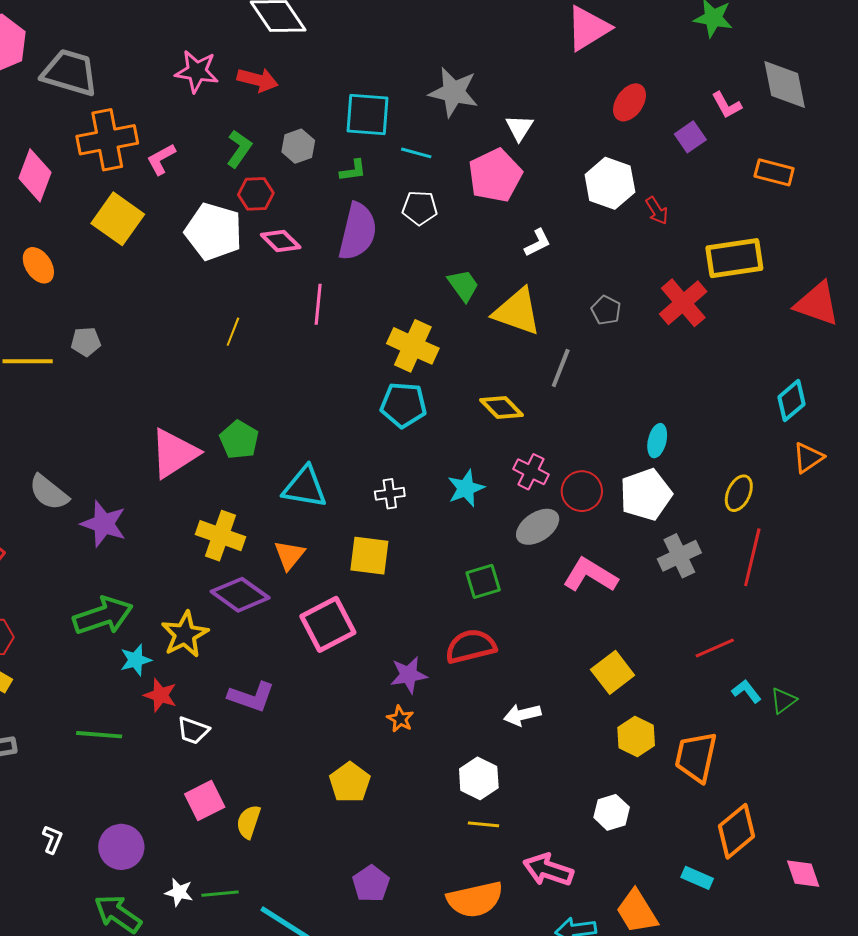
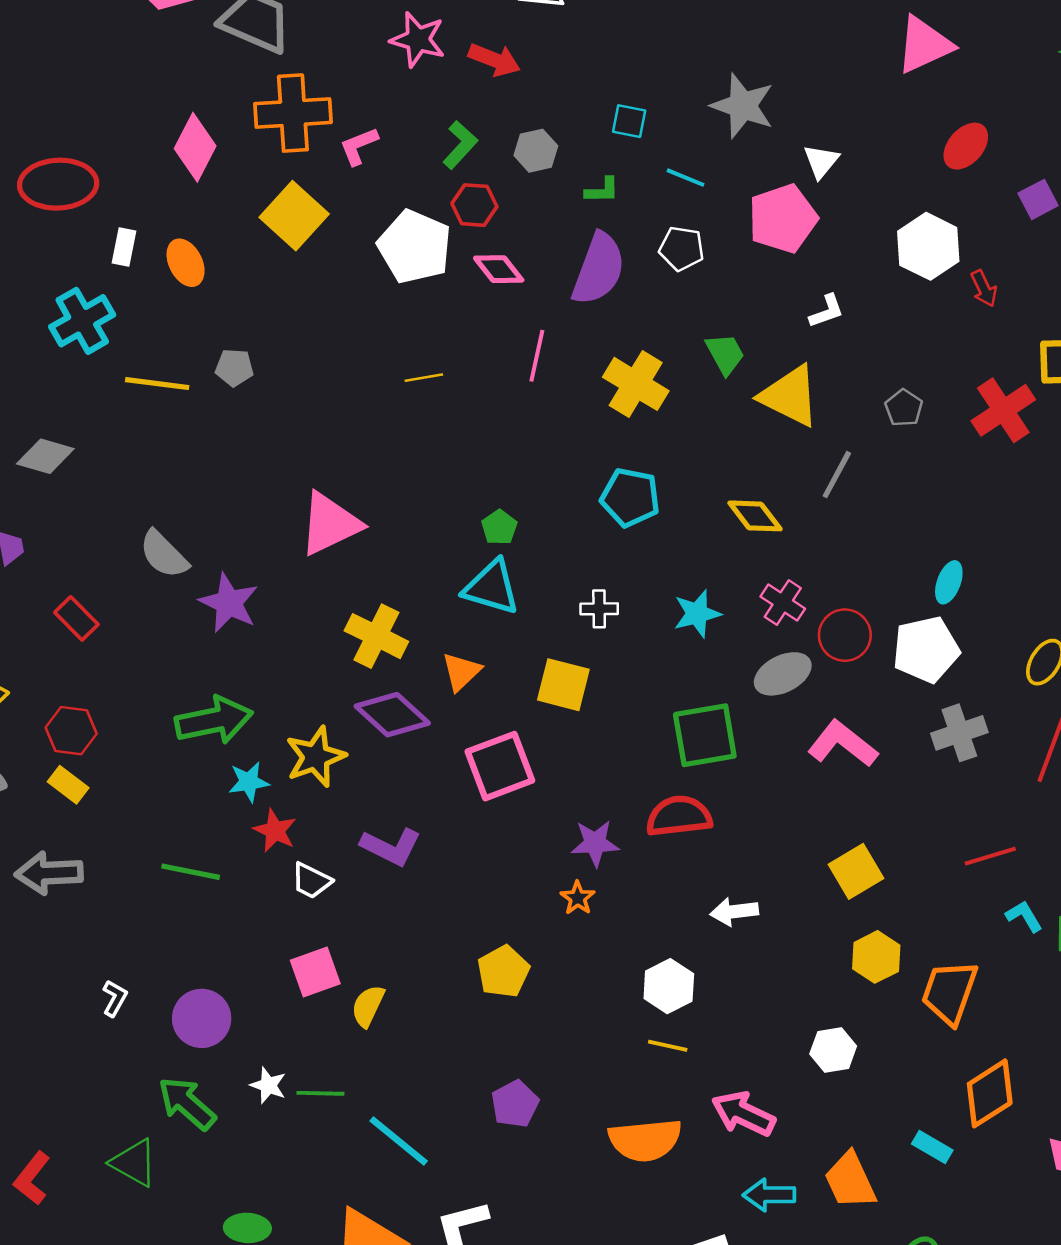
cyan square: (367, 115) -> (629, 121), size x0.6
yellow line: (233, 332) -> (424, 378), turned 52
yellow cross: (413, 346) -> (636, 384), moved
green pentagon: (239, 440) -> (499, 527), moved, size x0.7
green square: (483, 581) -> (705, 735), size x1.5

